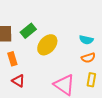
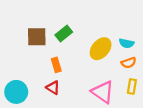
yellow ellipse: (47, 45) -> (101, 49), moved
orange rectangle: (12, 59) -> (56, 65), moved

